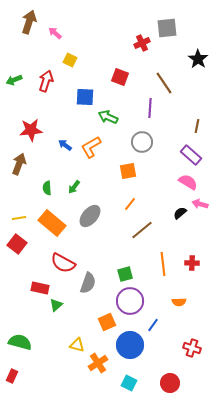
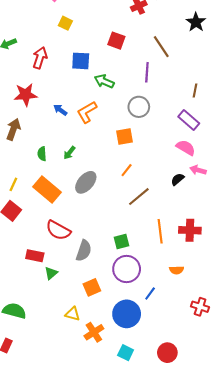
red arrow: (46, 81) -> (40, 58), moved
yellow line: (19, 218) -> (13, 184), turned -56
red cross: (192, 263) -> (190, 230), size x1.5
orange square: (107, 322) -> (92, 287), moved
red cross: (192, 348) -> (200, 307), moved

